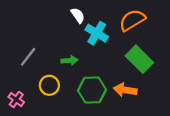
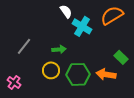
green rectangle: (139, 59) -> (121, 57), moved, size x0.6
yellow circle: (49, 85) -> (51, 70), moved

